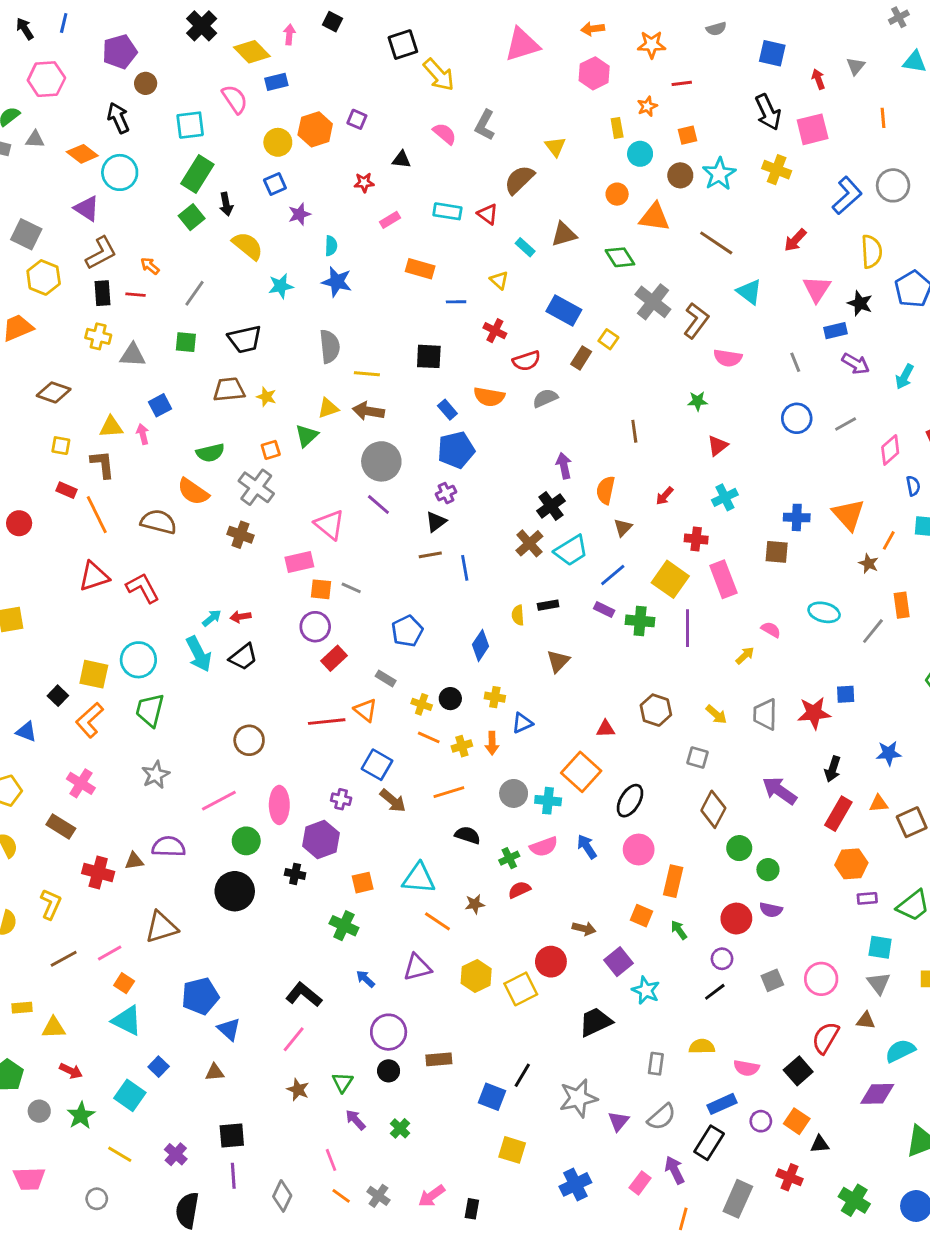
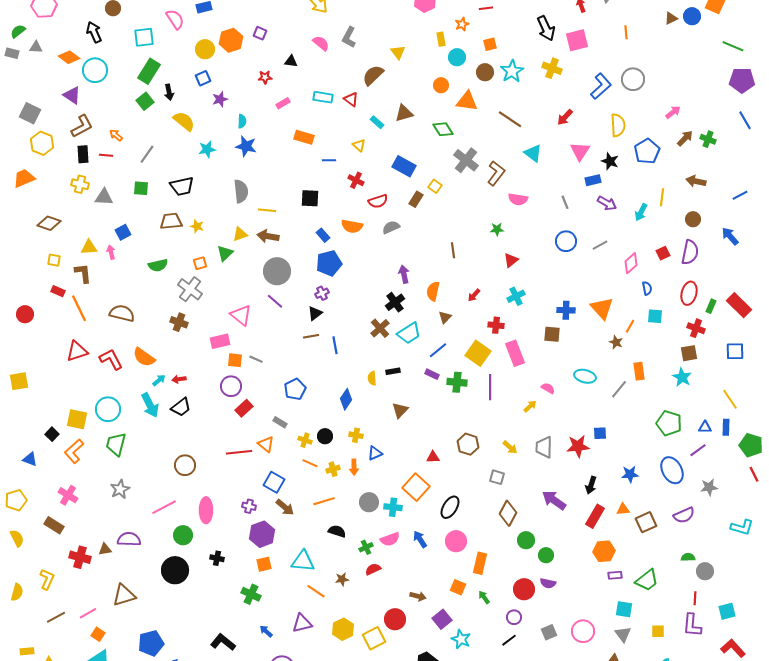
orange semicircle: (193, 492) -> (144, 357), moved
purple hexagon: (321, 839) -> (262, 534), moved

